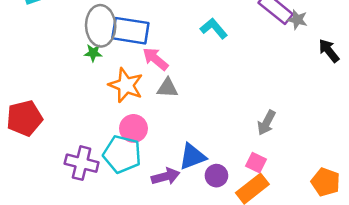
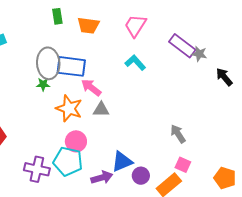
gray arrow: (266, 123) -> (178, 134), turned 120
pink square: (256, 163) -> (183, 165), moved

